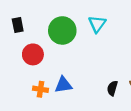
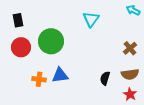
green circle: (62, 30) -> (51, 41), moved
red circle: (33, 54) -> (21, 47), moved

